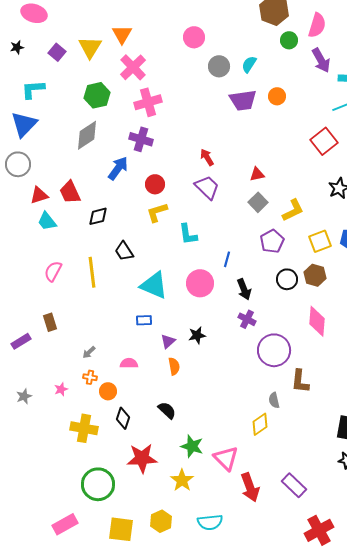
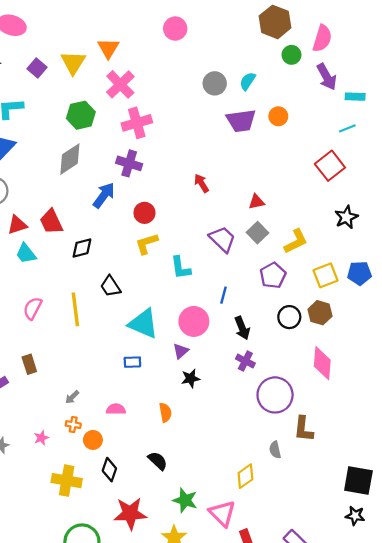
pink circle: (194, 37) -> (175, 29), moved
purple trapezoid: (207, 187) -> (222, 239), moved
purple triangle: (168, 341) -> (181, 351), moved
yellow diamond: (260, 424) -> (245, 476), moved

